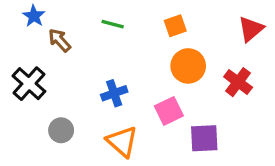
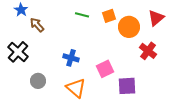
green line: (113, 24) -> (82, 15), moved
orange circle: (188, 66) -> (129, 27), moved
blue cross: (114, 93) -> (71, 58), turned 35

